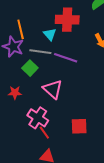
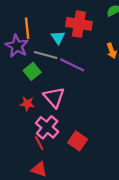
red star: (15, 93) -> (27, 104), moved
pink cross: (38, 118) -> (47, 127), moved
red square: (79, 126) -> (78, 141), turned 30

